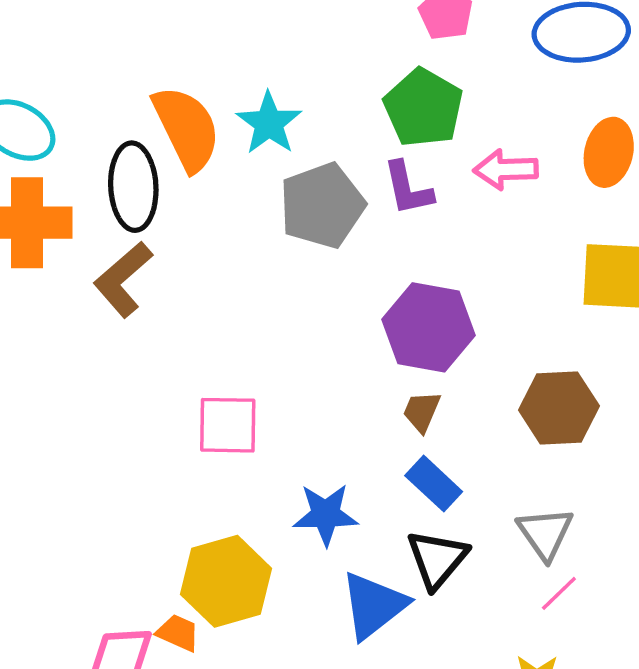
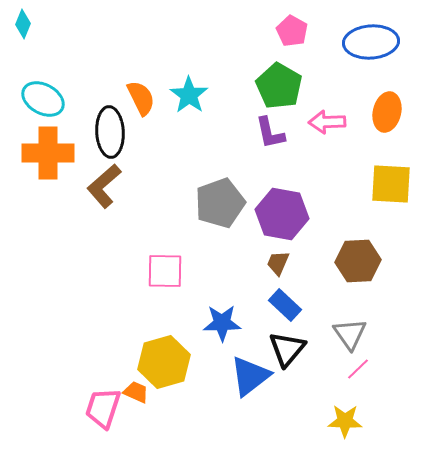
orange semicircle: (187, 128) -> (141, 98), size x0.7
gray pentagon: (322, 206) -> (220, 203), moved

